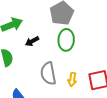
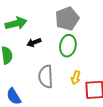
yellow arrow: (72, 79) -> (76, 78), moved

